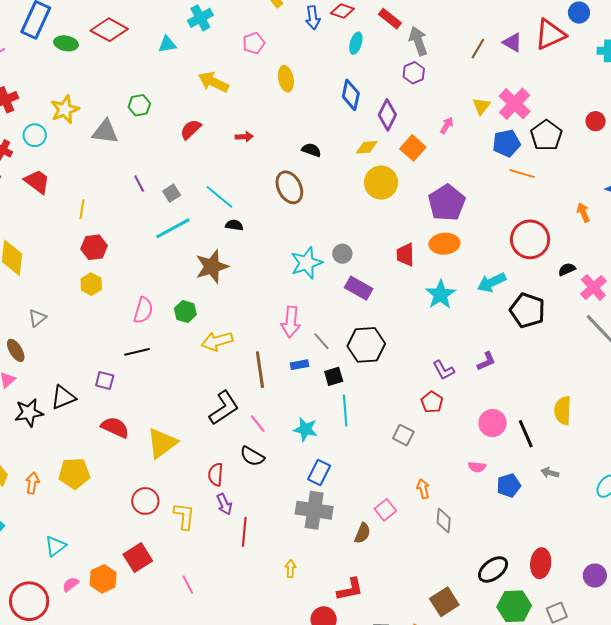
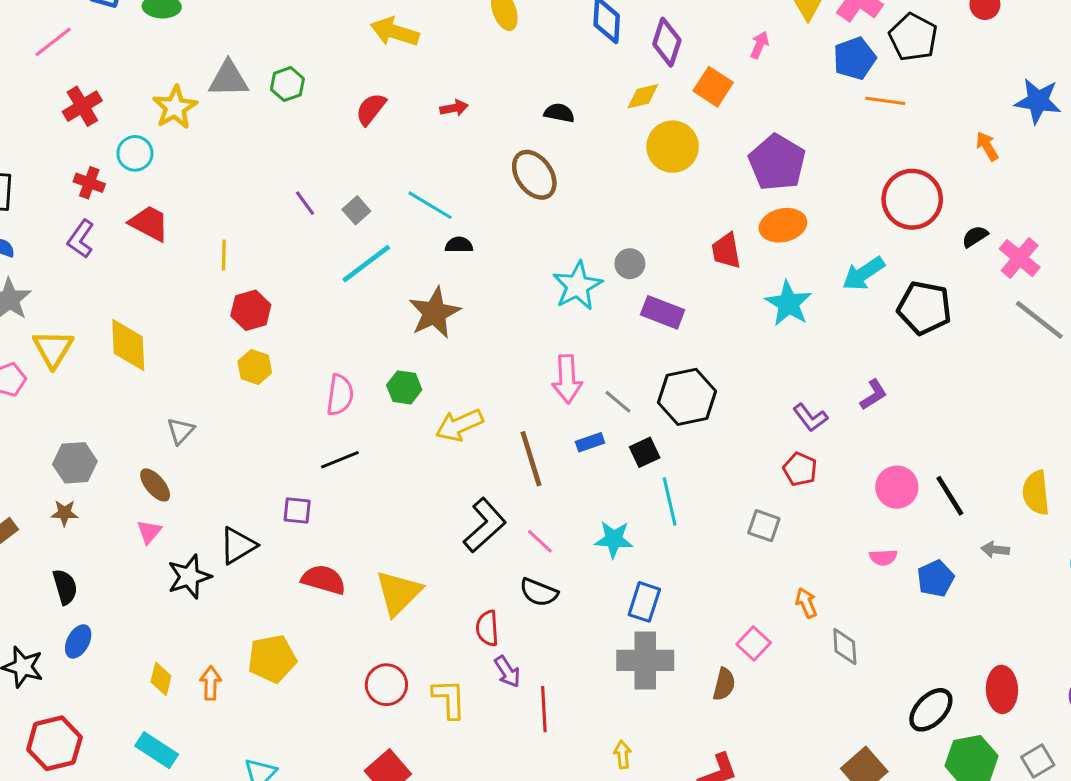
gray triangle: (105, 132) -> (228, 79), moved
yellow semicircle: (563, 410) -> (1036, 493), moved

